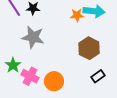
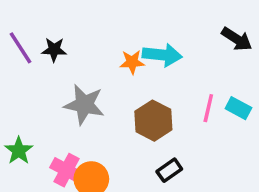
gray star: (33, 37) -> (84, 105), moved
pink cross: (30, 76) -> (67, 170), moved

